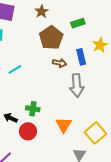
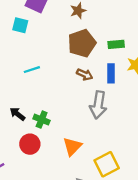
green rectangle: (78, 23) -> (116, 44), moved
black arrow: (11, 118) -> (17, 114), moved

